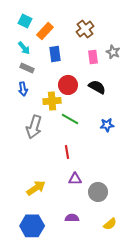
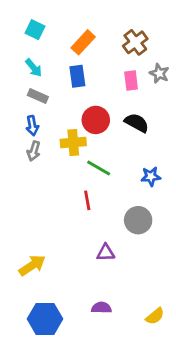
brown cross: (85, 29) -> (135, 42), moved
orange rectangle: (45, 31) -> (83, 42), moved
gray arrow: (34, 127) -> (34, 151), moved, size x0.6
red line: (67, 152) -> (87, 200), moved
yellow arrow: (36, 188) -> (32, 265), moved
gray circle: (98, 192) -> (138, 220), moved

